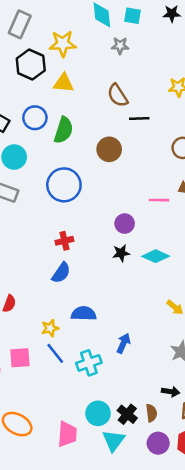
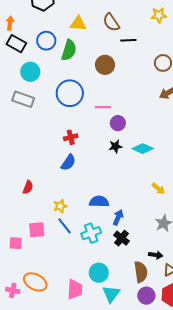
yellow triangle: (64, 83) -> (78, 24), moved
pink line: (159, 200) -> (103, 107), moved
blue semicircle: (84, 314) -> (99, 202), moved
brown semicircle: (151, 413) -> (141, 272), size x1.5
black cross: (127, 414) -> (122, 238), moved

